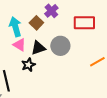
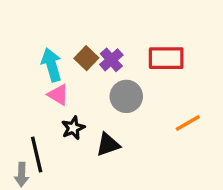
purple cross: (51, 11) -> (111, 60), moved
black triangle: (38, 48) -> (108, 145), moved

